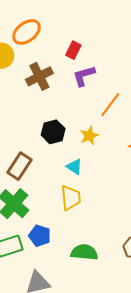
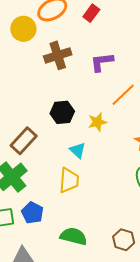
red rectangle: (73, 50) -> (91, 13), moved

